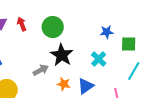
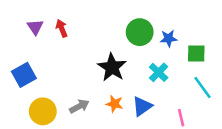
green circle: (53, 27) -> (140, 32), moved
gray arrow: (41, 70) -> (79, 106), moved
cyan line: (134, 71) -> (203, 87), turned -66

